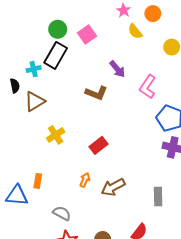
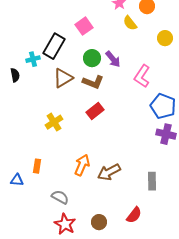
green circle: (58, 29) -> (92, 58), moved
brown triangle: (35, 101) -> (63, 78), moved
red rectangle: (98, 145) -> (95, 111), moved
orange arrow: (85, 180) -> (82, 165), size x1.5
blue triangle: (17, 196) -> (17, 180), size x0.6

